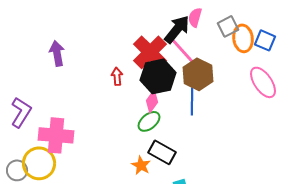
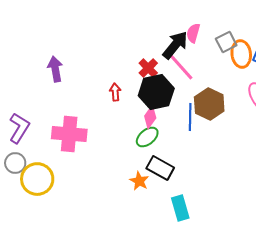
red cross: (150, 52) -> (148, 68), size x0.6
brown hexagon: (198, 74) -> (209, 104), moved
pink cross: (56, 135) -> (69, 134), moved
gray circle: (17, 170) -> (15, 163), moved

